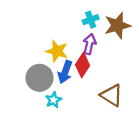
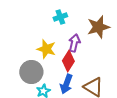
cyan cross: (91, 20) -> (60, 17), moved
blue arrow: (65, 72) -> (66, 84), moved

